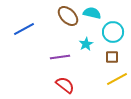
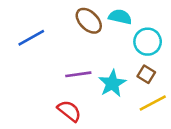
cyan star: (86, 44) -> (112, 83), moved, size x1.5
brown square: (112, 57) -> (146, 74), turned 32
red semicircle: (65, 85) -> (69, 111), moved

